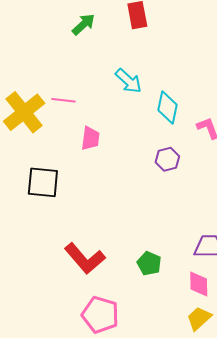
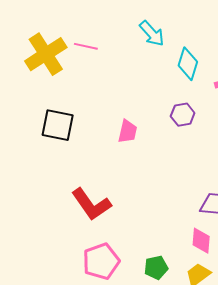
pink trapezoid: (90, 138) -> (128, 131), moved
green pentagon: (149, 263) -> (156, 268), moved, turned 30
pink pentagon: (100, 315) -> (101, 261), turned 30

